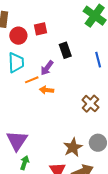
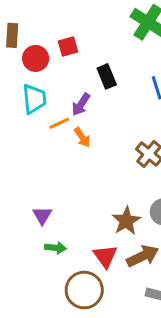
orange arrow: (47, 90) -> (82, 137), turned -128
purple triangle: (17, 141) -> (42, 215), size x0.6
green arrow: (25, 163) -> (55, 248), turned 80

